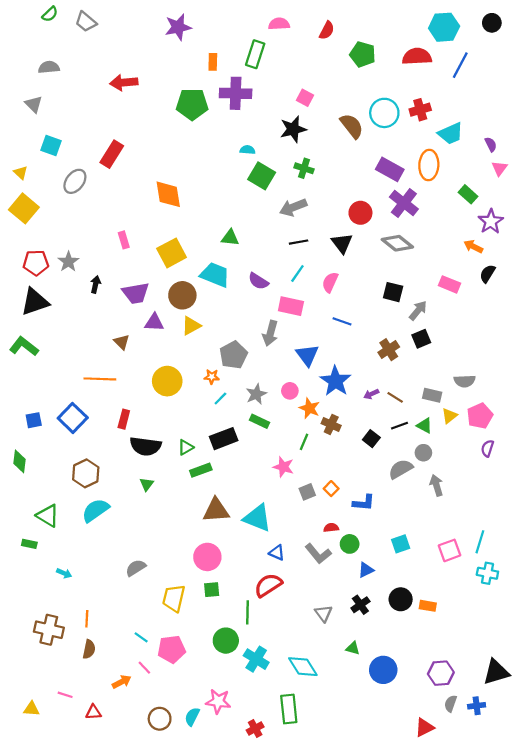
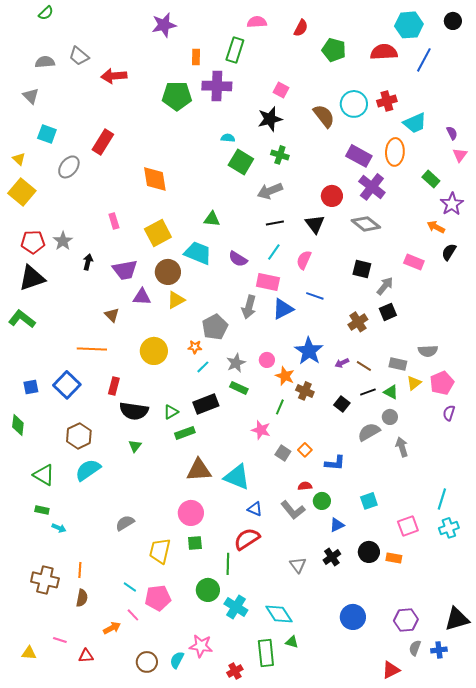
gray trapezoid: (86, 22) -> (79, 56), moved
blue triangle: (307, 355) -> (283, 309), moved, turned 40
gray square: (307, 492) -> (283, 453), turned -35
green rectangle: (29, 544) -> (42, 510), moved
pink square: (449, 550) -> (408, 526), moved
cyan cross: (487, 573) -> (449, 528), turned -30
green triangle: (353, 648) -> (292, 642), moved

